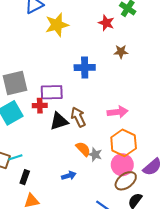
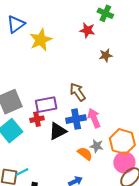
blue cross: (85, 68) -> (76, 119), moved
pink arrow: (118, 112) -> (94, 118), moved, turned -96
brown arrow: (78, 117) -> (78, 92), moved
gray star: (95, 154) -> (97, 146), moved

